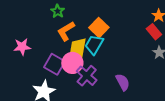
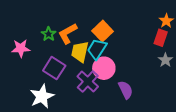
green star: (58, 11) -> (49, 34), moved
red rectangle: (154, 32) -> (161, 38), turned 56
pink circle: (72, 63) -> (104, 68), moved

